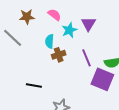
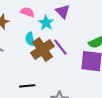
brown cross: (59, 55) -> (43, 49), size x1.6
purple line: (86, 58) -> (60, 47), moved

